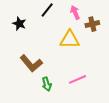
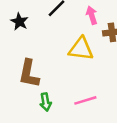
brown L-shape: (31, 63) -> (29, 74), turned 45

